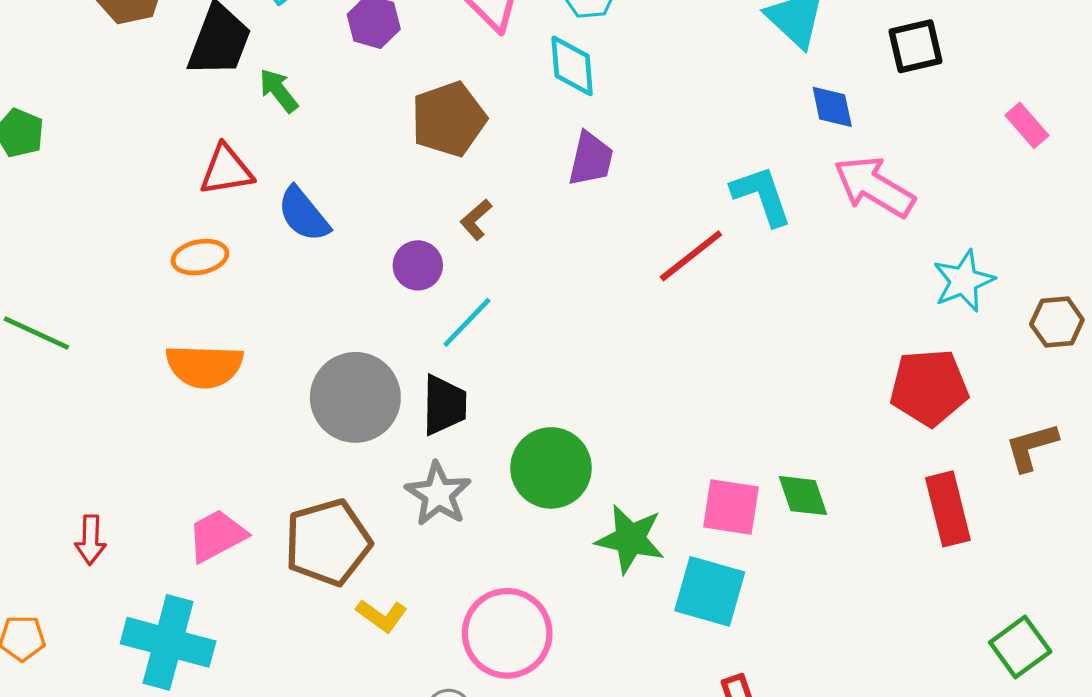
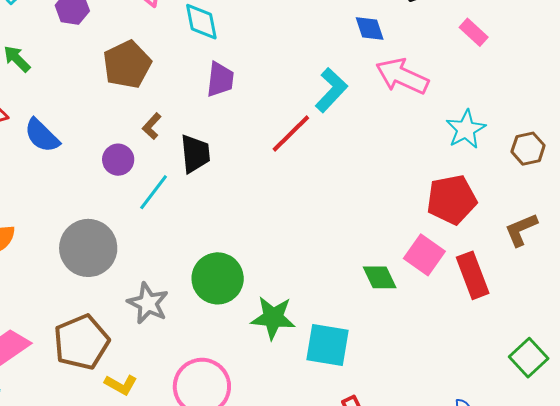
pink rectangle: (1027, 125) -> (474, 32), moved
cyan L-shape: (762, 196) -> (331, 90), turned 69
black trapezoid: (444, 405) -> (195, 154), moved
pink square: (731, 507) -> (424, 255), moved, turned 33

